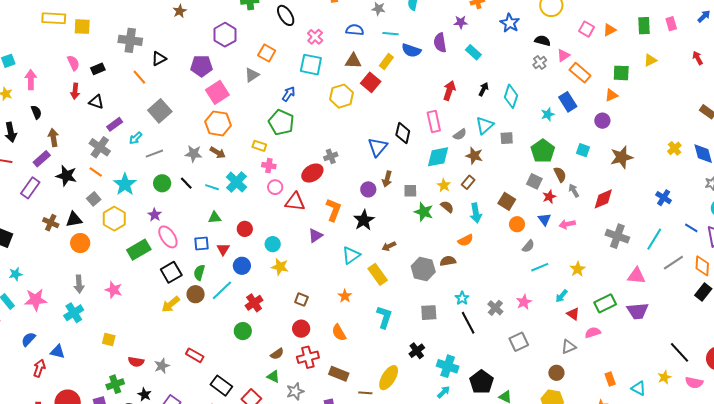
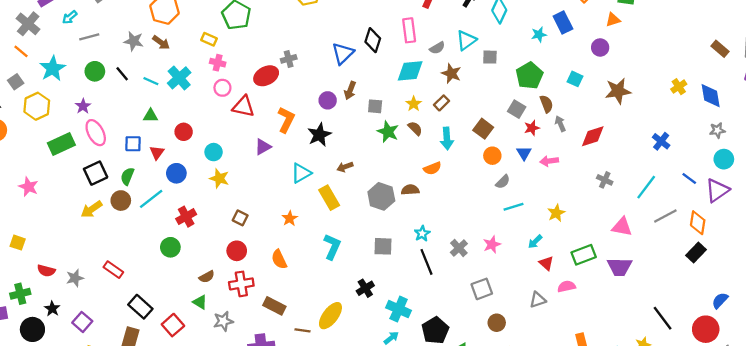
gray cross: (617, 236) -> (605, 180), size x0.6
brown circle: (556, 373) -> (497, 323), moved

